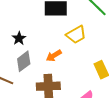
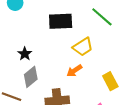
orange arrow: (54, 56) -> (74, 71), moved

